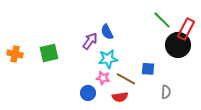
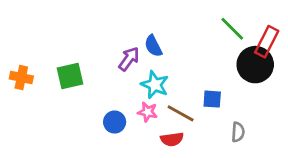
cyan star: (108, 59) -> (155, 85), turned 30
blue circle: (88, 93) -> (115, 122), moved

